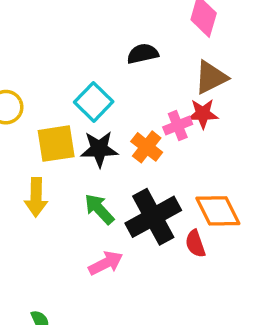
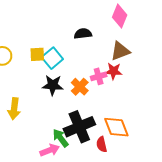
yellow square: (56, 144) -> (37, 54), moved, size x0.7
green arrow: (99, 209) -> (61, 138), moved

